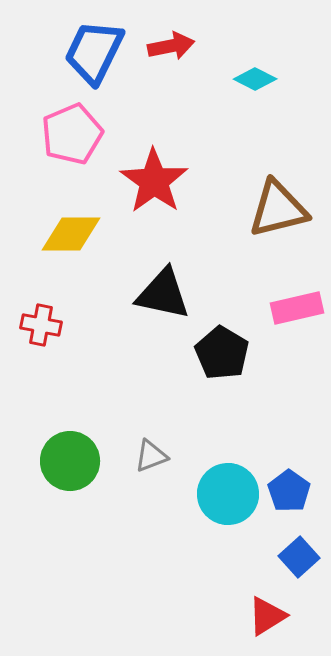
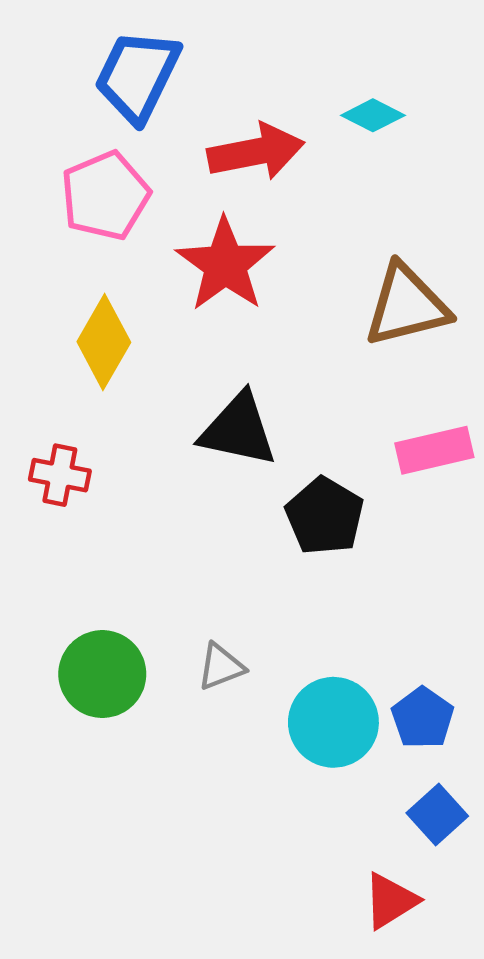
red arrow: (171, 46) -> (256, 152), moved, size x1.4
yellow diamond: (71, 234) -> (104, 342), turned -60

